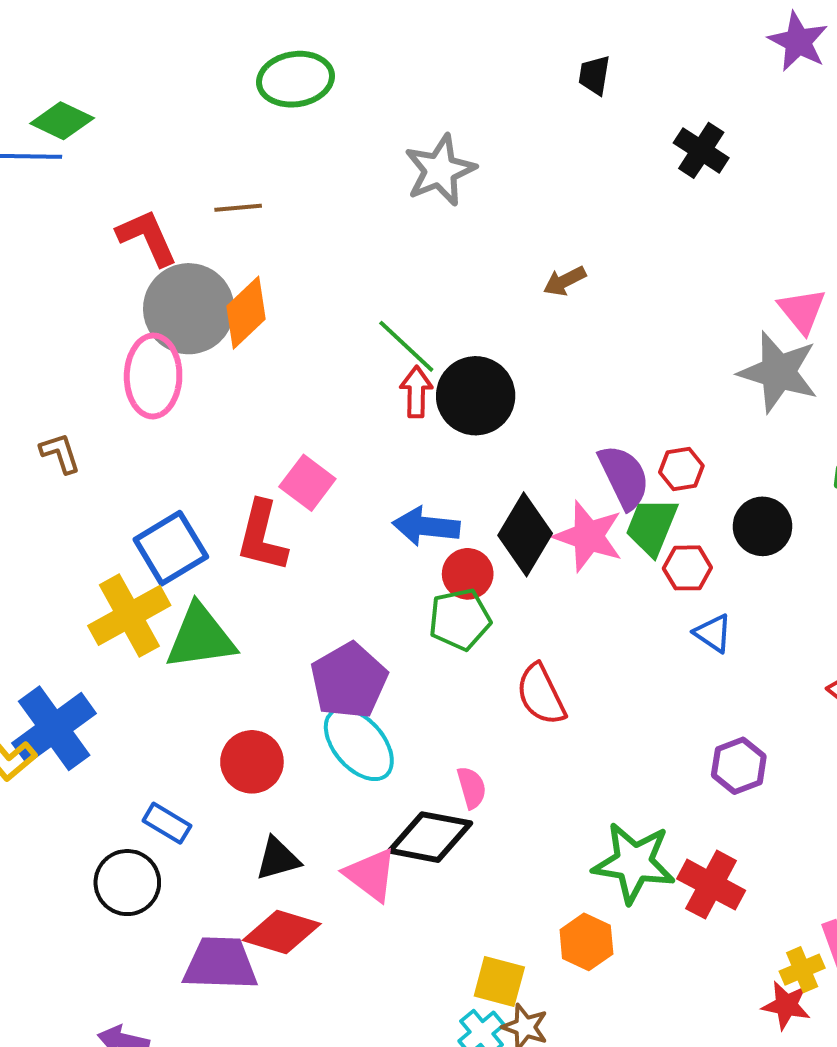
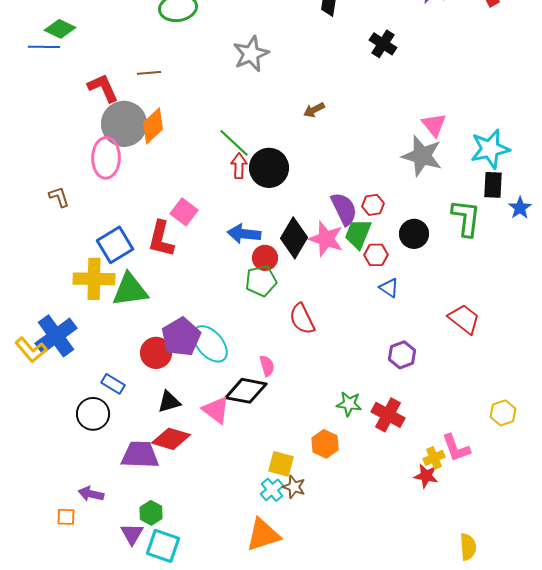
yellow cross: (129, 615) -> (94, 279), turned 30
purple pentagon: (349, 681) -> (181, 337), moved
green star: (634, 863) -> (349, 404), size x0.6

